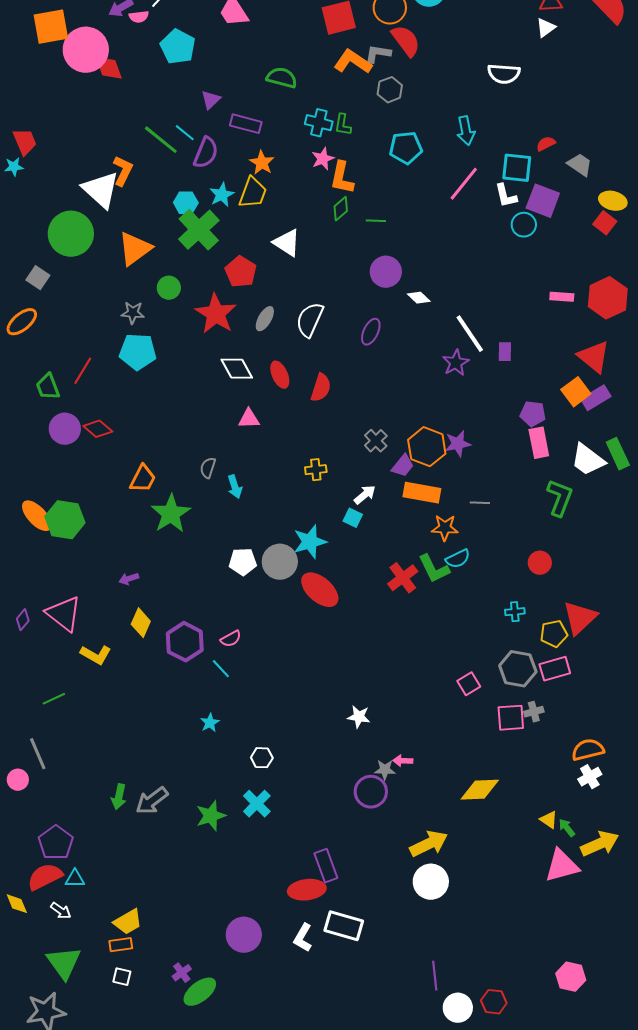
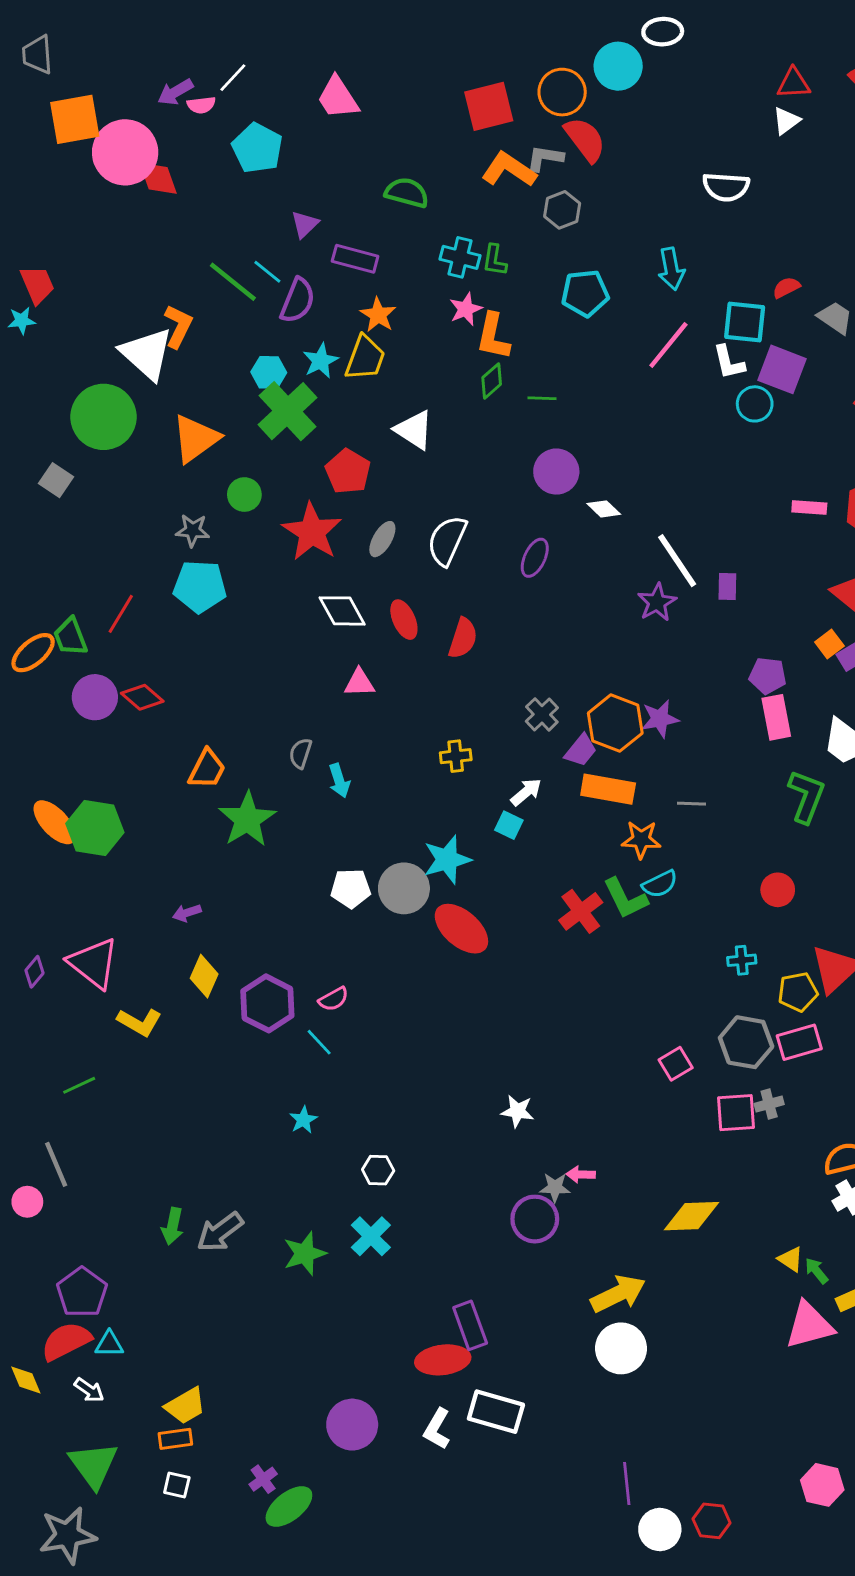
orange ellipse: (22, 322) -> (33, 653), moved
orange square: (576, 392) -> (829, 644), size x0.7

